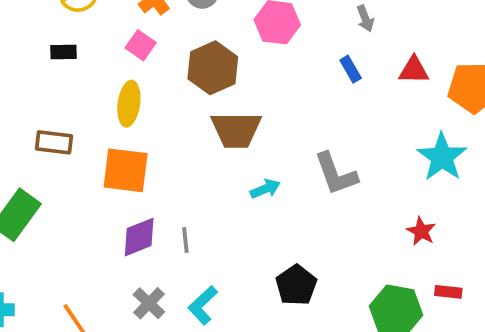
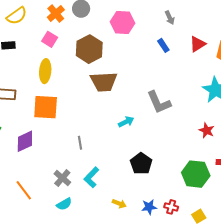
red triangle: (414, 70) -> (198, 44), turned -30
cyan arrow: (265, 189) -> (126, 122), moved
purple diamond: (139, 237) -> (25, 141), moved

